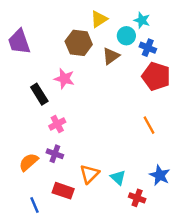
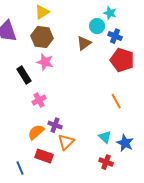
yellow triangle: (99, 19) -> (42, 12), moved
brown hexagon: (79, 43) -> (42, 37), moved
purple cross: (55, 154) -> (55, 125), moved
orange semicircle: (29, 162) -> (36, 132), moved
cyan triangle: (118, 178) -> (105, 137), moved

